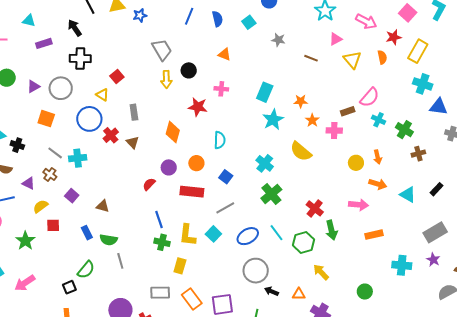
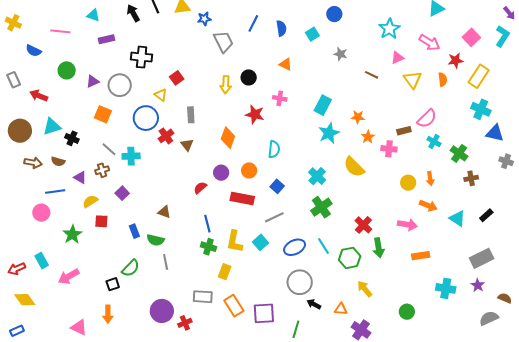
black arrow: (75, 28) -> (133, 13), moved
gray trapezoid: (162, 50) -> (223, 42), moved
brown cross: (50, 174) -> (102, 170), turned 32
brown triangle: (103, 206) -> (164, 212), moved

